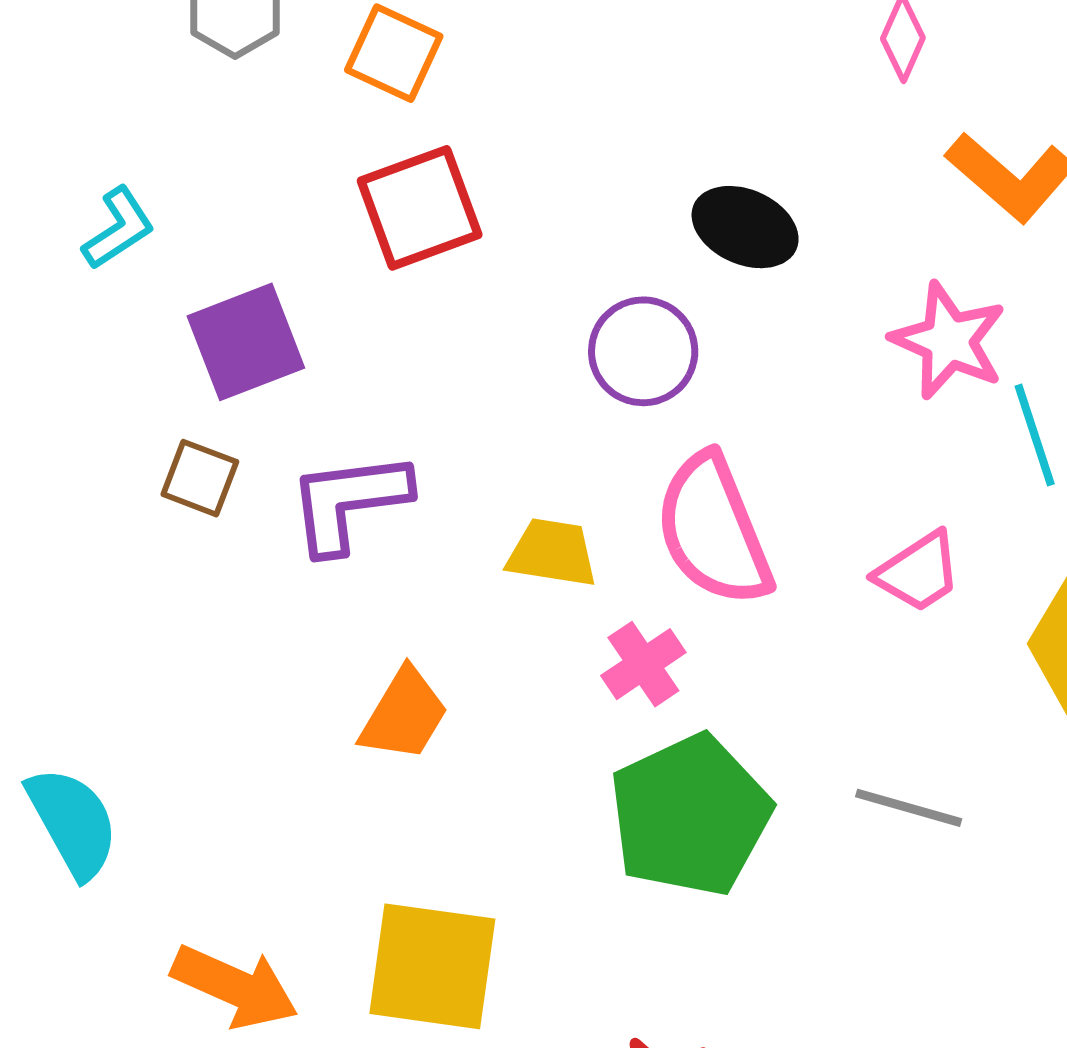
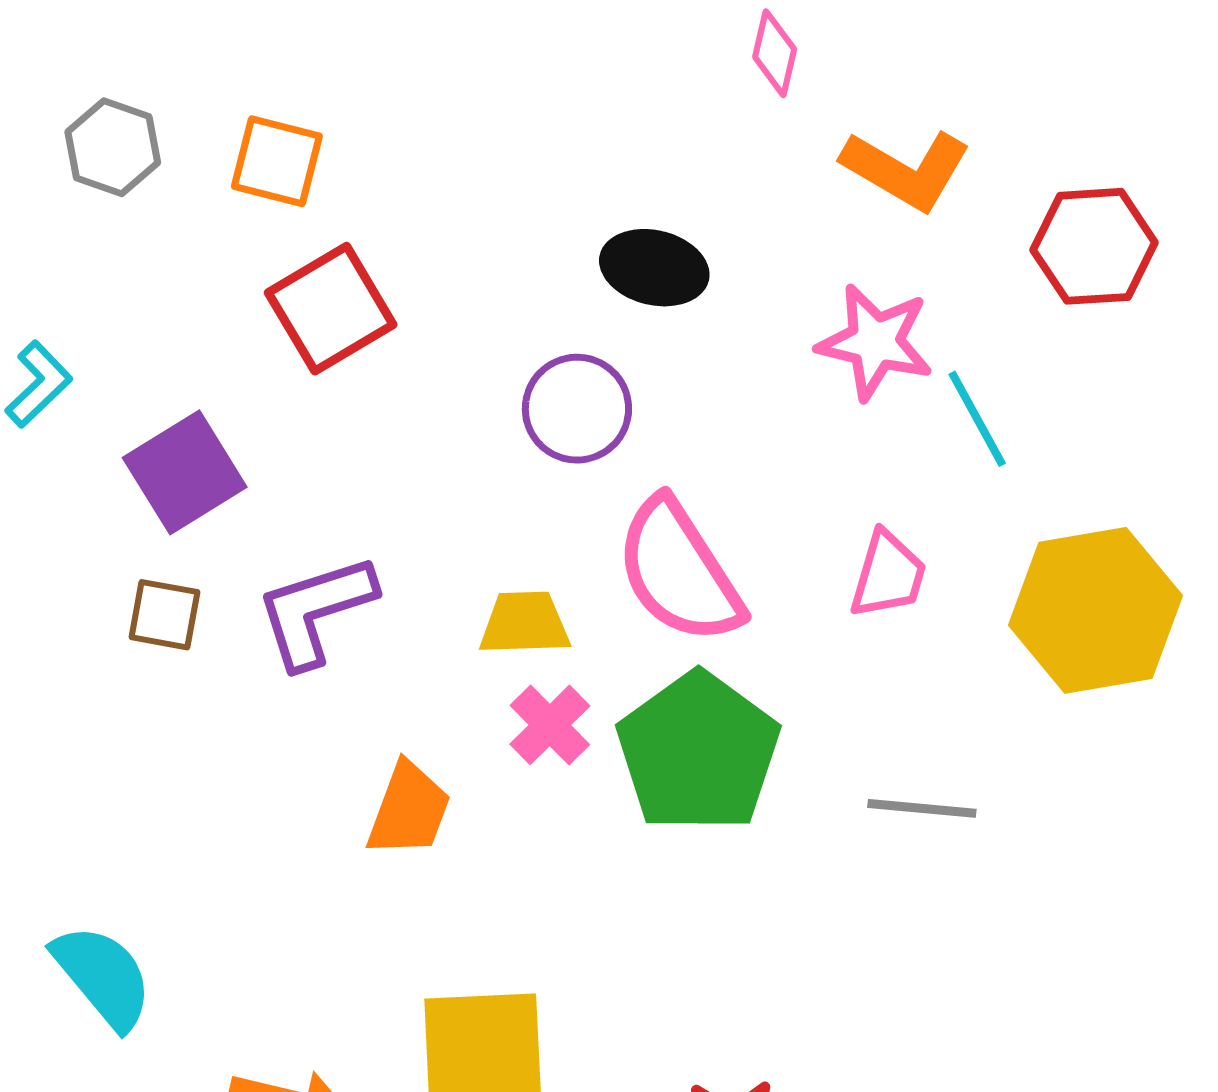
pink trapezoid: (918, 572) -> (888, 575), turned -30
pink cross: (643, 664) -> (550, 725), moved
green pentagon: (690, 815) -> (698, 752), moved

